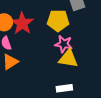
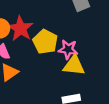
yellow pentagon: (58, 21) -> (45, 42), moved, turned 30

